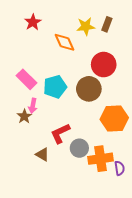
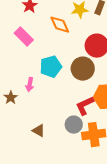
pink rectangle: (26, 79) -> (24, 37), moved
brown star: (24, 116) -> (11, 98), moved
red L-shape: (60, 133) -> (85, 106), moved

